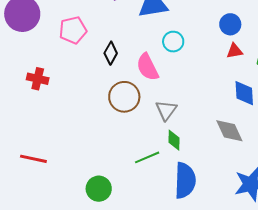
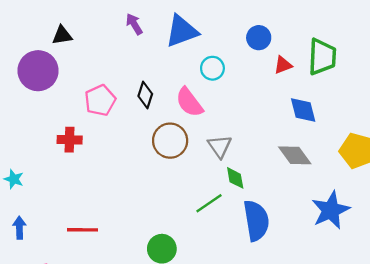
blue circle: (230, 24) -> (259, 38), moved
pink pentagon: (73, 30) -> (100, 100), moved

